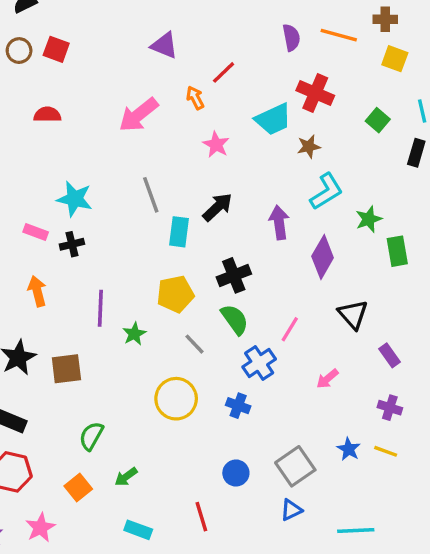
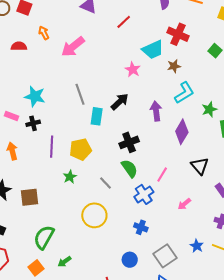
orange arrow: (195, 98) -> (44, 33), moved
pink star: (216, 145) -> (133, 69), moved
yellow pentagon: (175, 294) -> (81, 149), moved
purple line: (100, 308) -> (52, 147), moved
blue cross: (238, 406) -> (141, 227), moved
green semicircle: (91, 436) -> (44, 237), size x1.4

